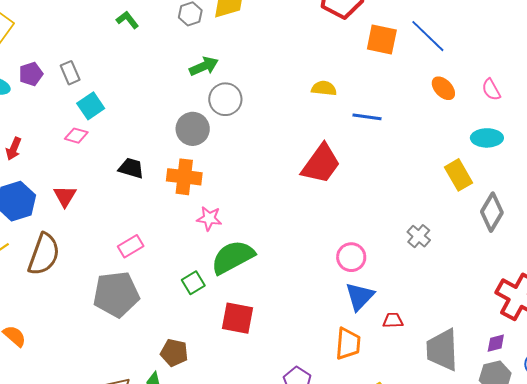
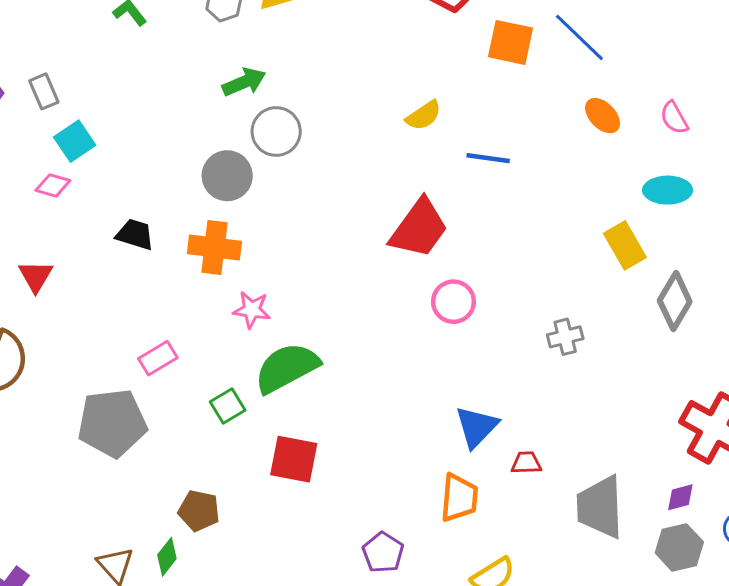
yellow semicircle: (324, 88) -> (424, 115), turned 140
gray cross: (419, 236) -> (565, 337), turned 35
pink rectangle: (131, 246) -> (158, 358), moved
pink circle: (351, 257) -> (453, 302), moved

